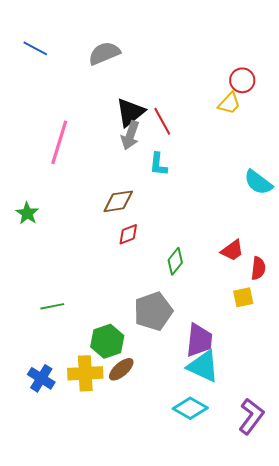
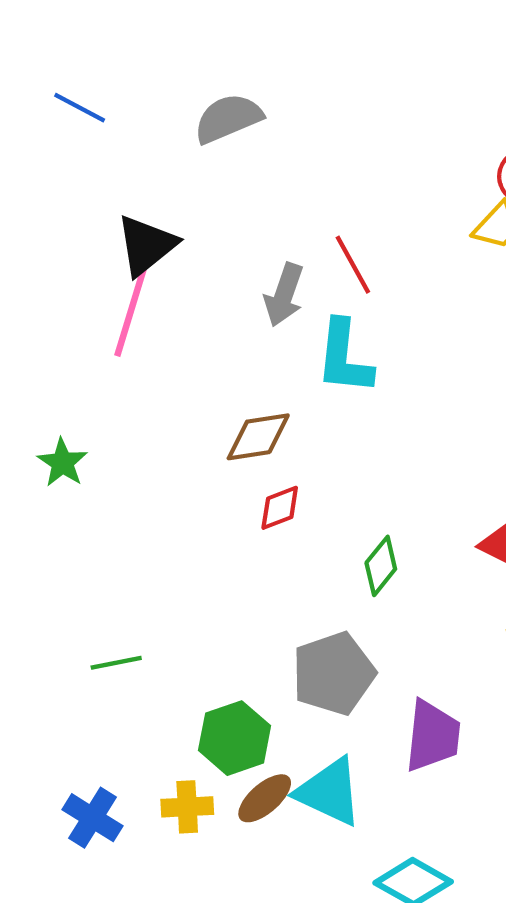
black triangle: (130, 112) -> (146, 245), moved
cyan L-shape: (158, 164) -> (344, 357), size x1.5
cyan triangle: (203, 366) -> (329, 792), moved
yellow cross: (85, 373) -> (187, 807), size x0.7

